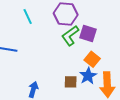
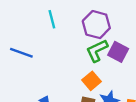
orange square: (92, 59) -> (91, 81), moved

